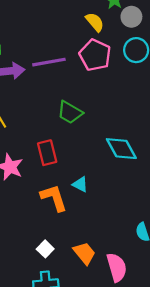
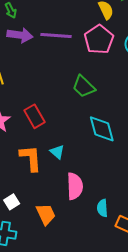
green trapezoid: (70, 112) -> (84, 87), moved
red rectangle: (47, 153) -> (34, 116), turned -30
pink semicircle: (117, 267) -> (75, 186), moved

